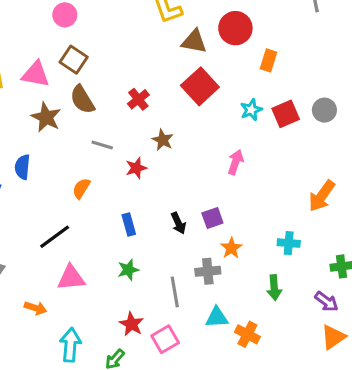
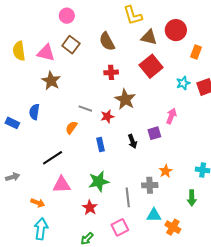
red cross: (138, 99) -> (111, 72), turned 32
brown semicircle: (82, 100) -> (107, 41), moved
brown star: (163, 140) -> (125, 99), size x1.5
gray line: (102, 145) -> (85, 109), moved
purple square: (212, 218) -> (154, 133), moved
black arrow: (178, 223) -> (132, 141), moved
blue rectangle: (129, 225) -> (100, 144), moved
green star: (128, 270) -> (99, 181), size x1.5
red star: (131, 324) -> (90, 208), moved
cyan arrow: (70, 345) -> (41, 229), moved

